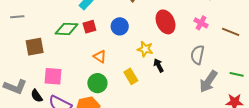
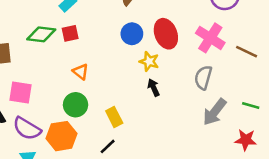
pink cross: (201, 23) -> (210, 38), size x1.6
blue circle: (120, 26) -> (132, 34), moved
yellow star: (145, 49) -> (149, 61), moved
yellow rectangle: (131, 76) -> (114, 117), moved

